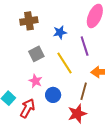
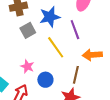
blue star: (60, 32) -> (50, 17), size x1.5
gray square: (36, 54) -> (28, 30), moved

